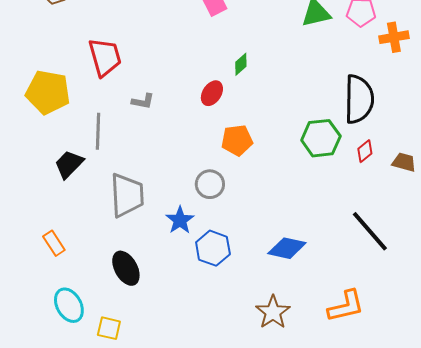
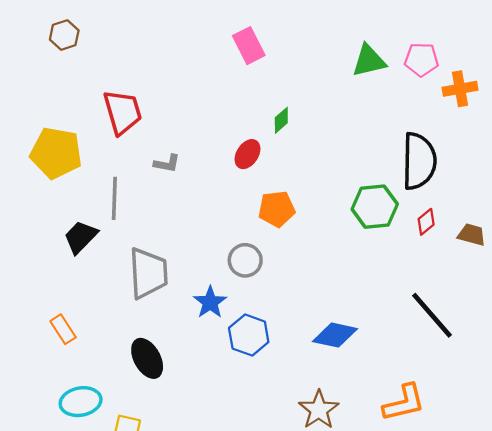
cyan ellipse: (69, 305) -> (81, 402), turned -72

